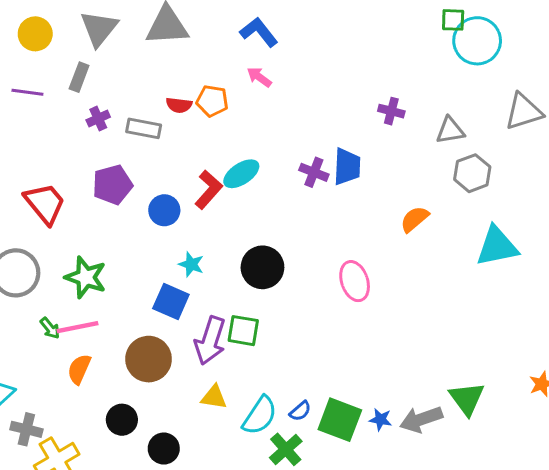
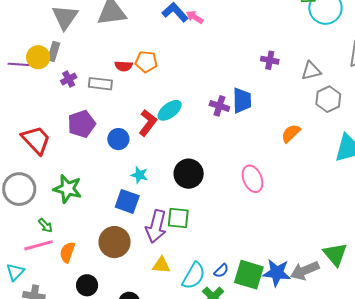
yellow circle: (35, 34) -> (38, 57), moved
pink arrow: (259, 77) -> (195, 17), moved
pink line: (77, 327) -> (38, 245), moved
blue star: (380, 419) -> (277, 273), size x1.8
black circle: (122, 420) -> (87, 285), moved

